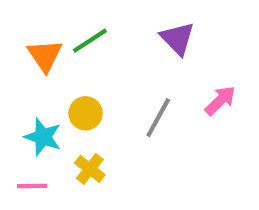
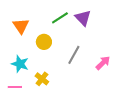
green line: (90, 41) -> (60, 18), moved
pink arrow: (220, 100) -> (103, 63), moved
yellow circle: (86, 113) -> (44, 42), moved

